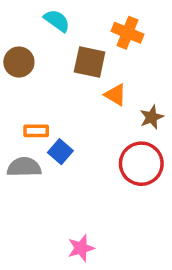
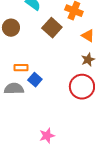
brown square: (90, 62) -> (52, 28), turned 30
orange triangle: (115, 95) -> (88, 36), moved

